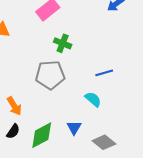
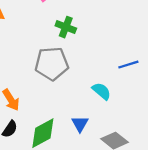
blue line: (104, 73) -> (128, 65), moved

